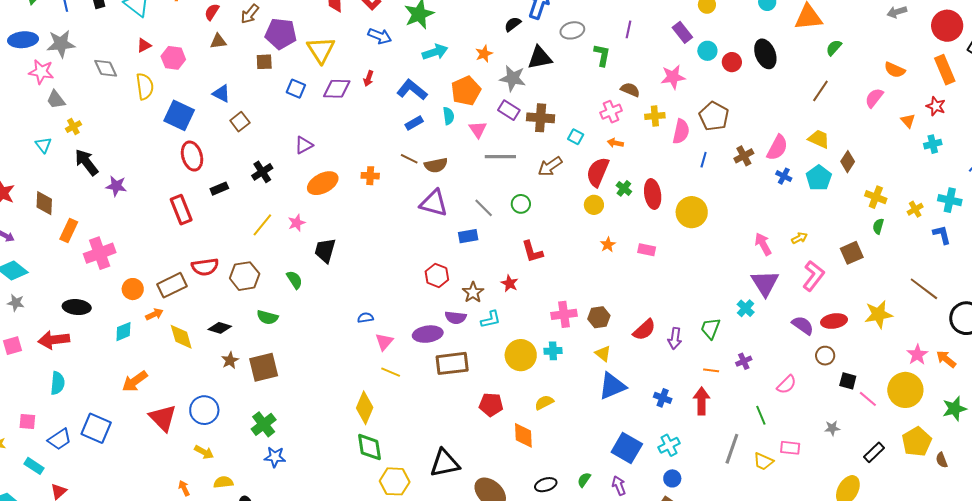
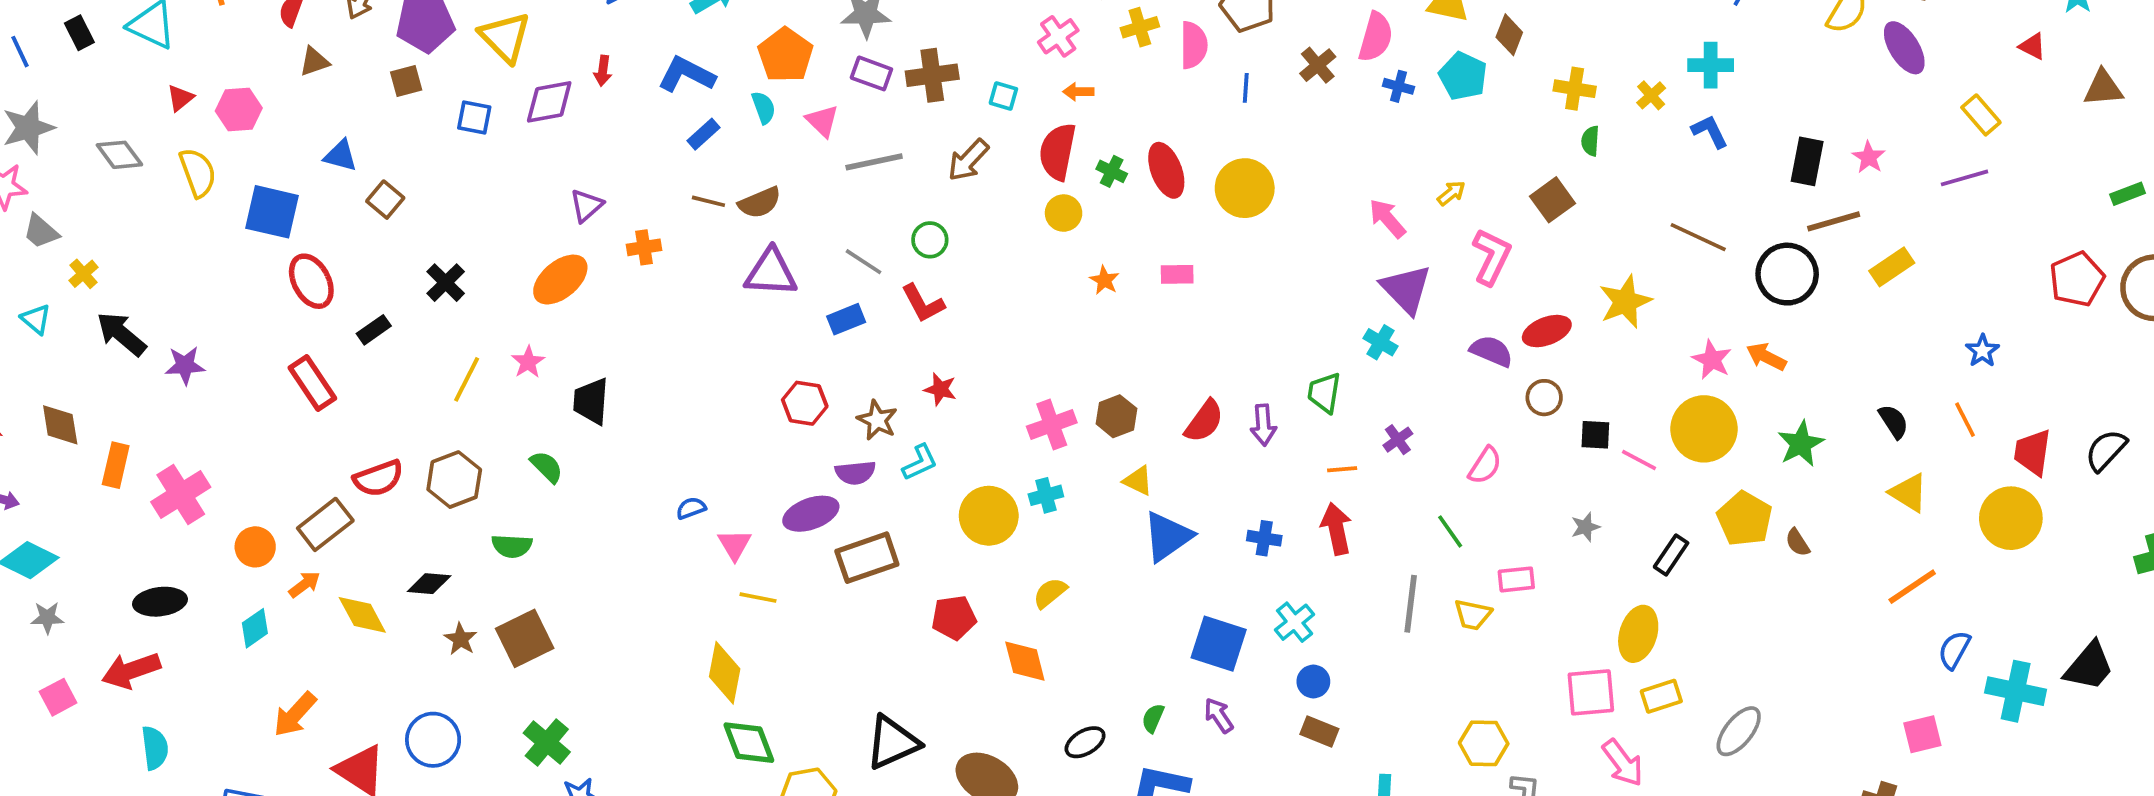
purple triangle: (304, 145) -> (586, 205), moved
red L-shape: (532, 252) -> (923, 303), moved

